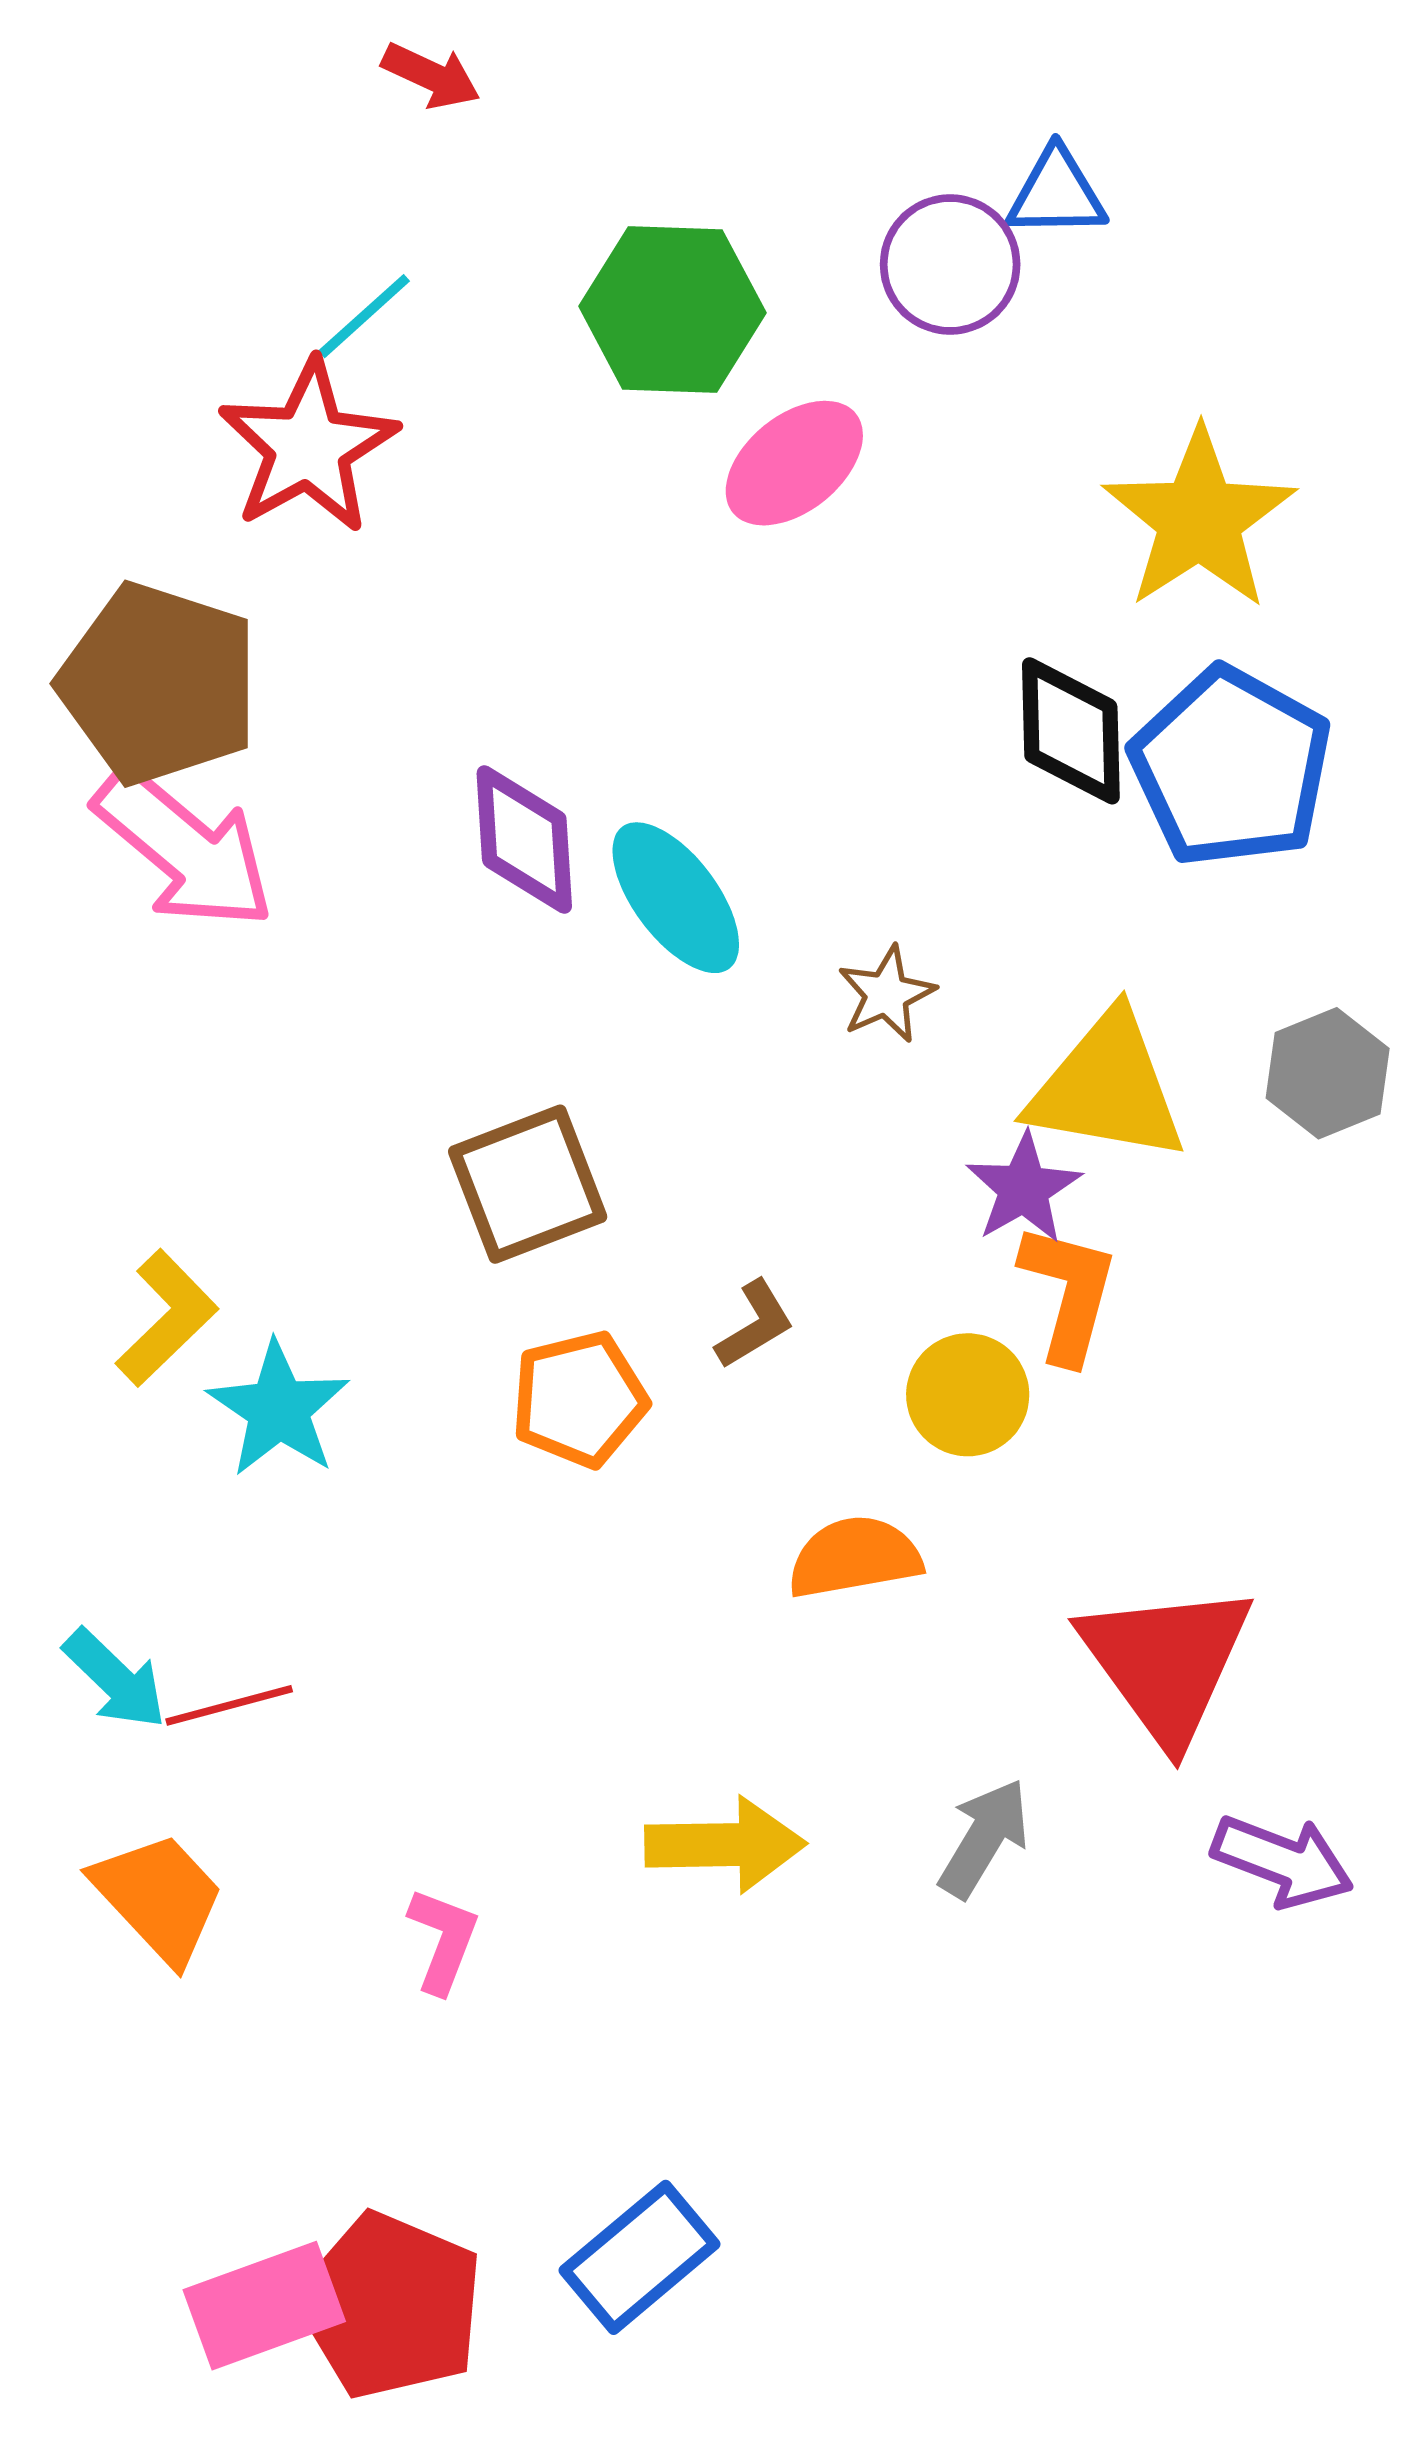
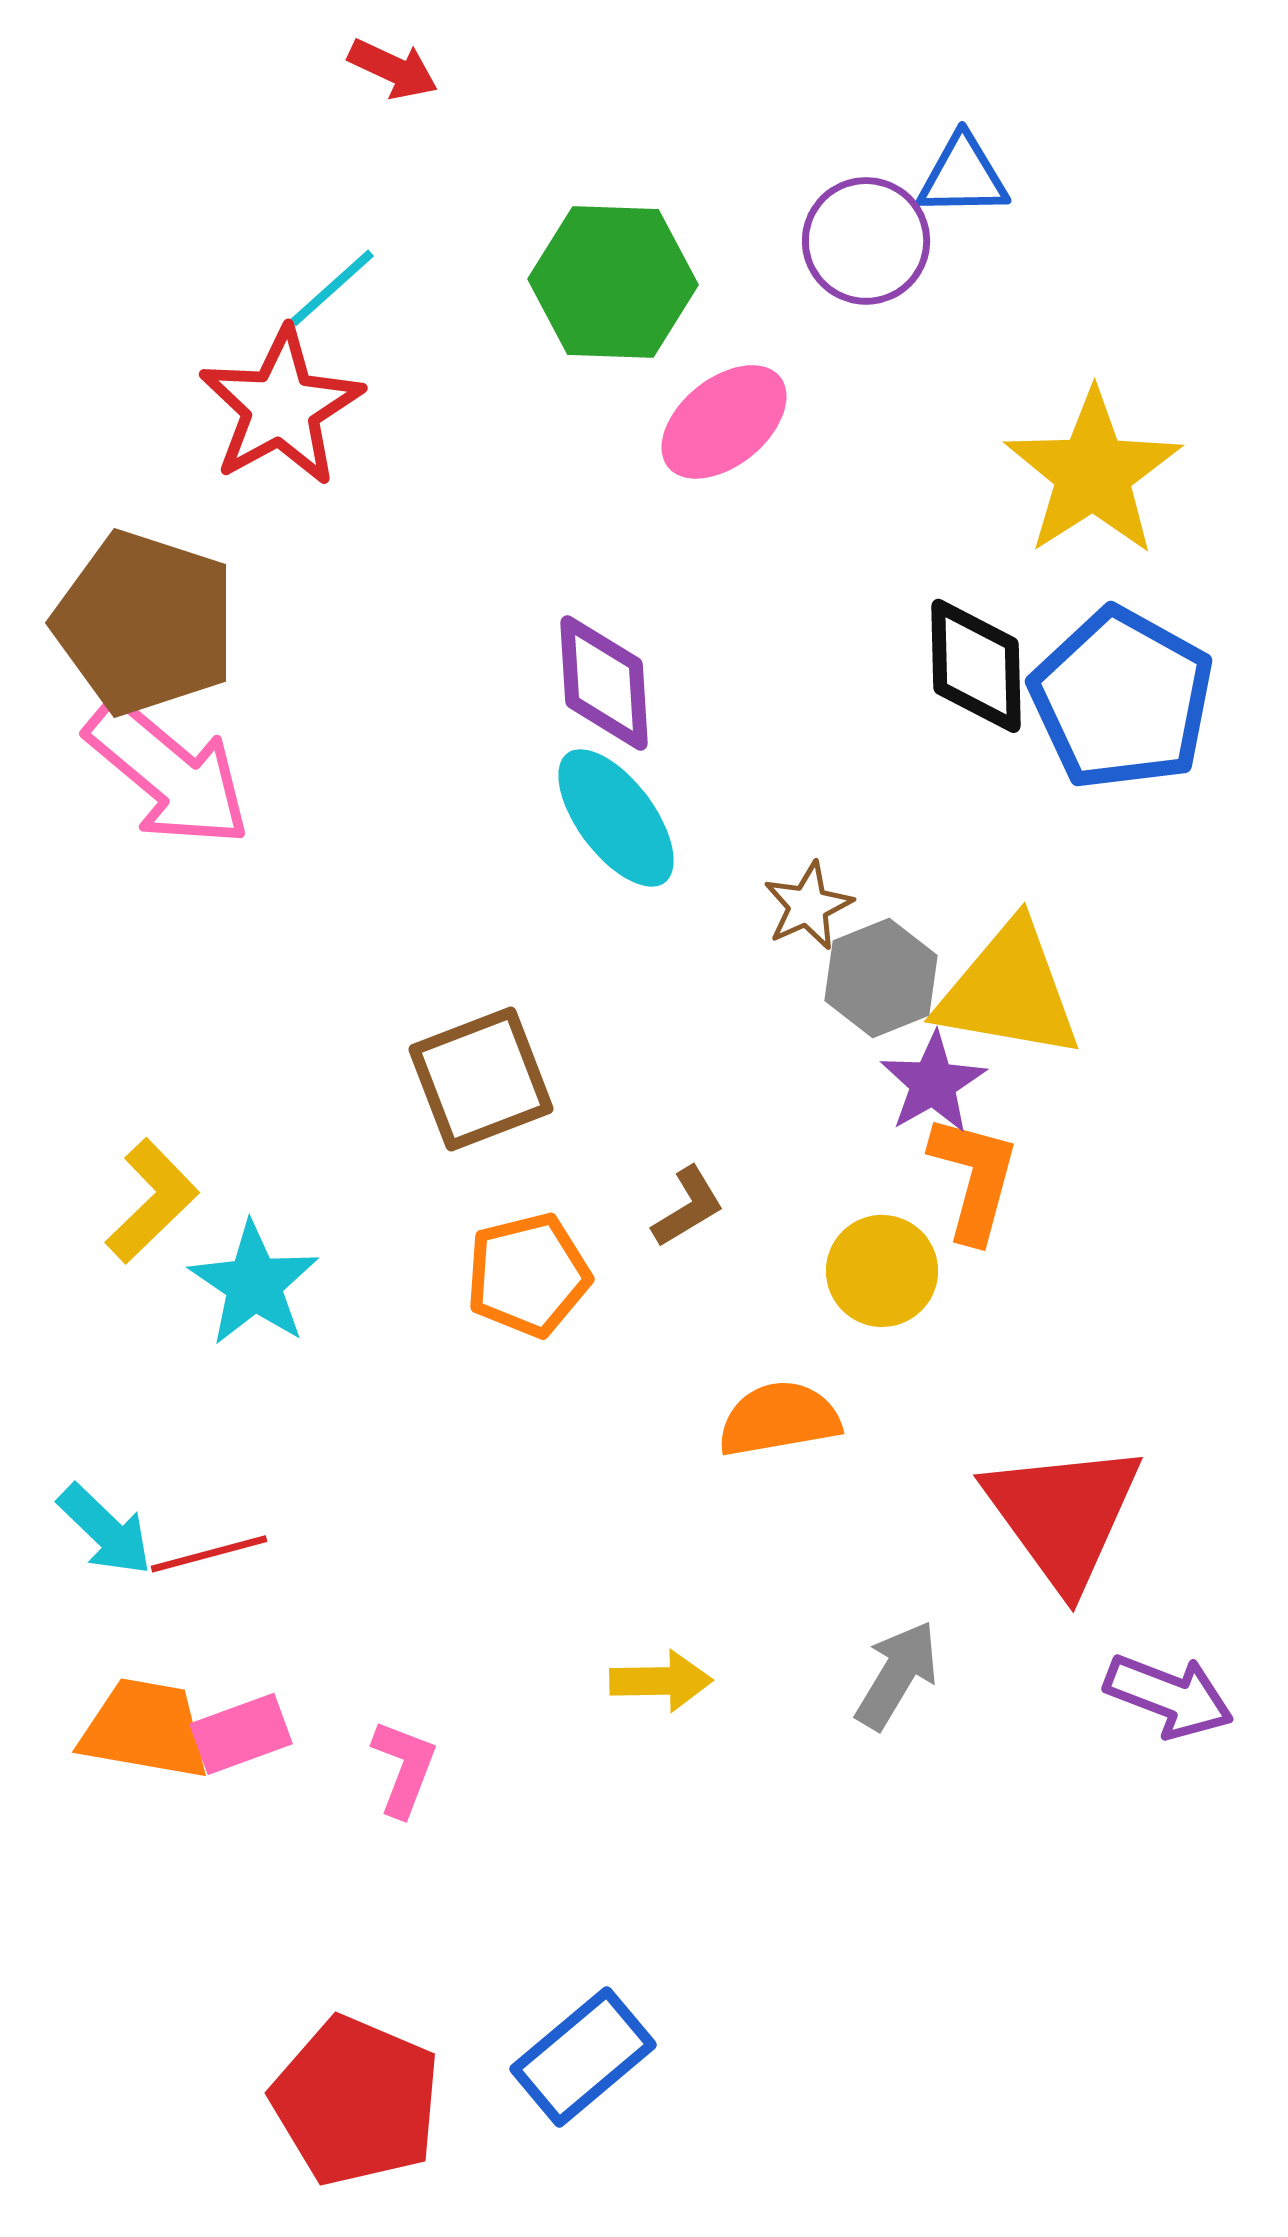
purple diamond: (524, 840) -> (604, 683), moved
gray hexagon: (1328, 1073) -> (881, 978), moved
yellow arrow: (725, 1845) -> (661, 1681), size x0.7
orange trapezoid: (159, 1897) -> (145, 1729), turned -37
pink rectangle: (264, 2306) -> (241, 1734), moved, size x0.7

